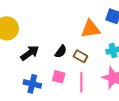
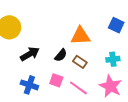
orange triangle: (90, 29) -> (80, 36), moved
pink line: (81, 82) -> (78, 88), turned -60

